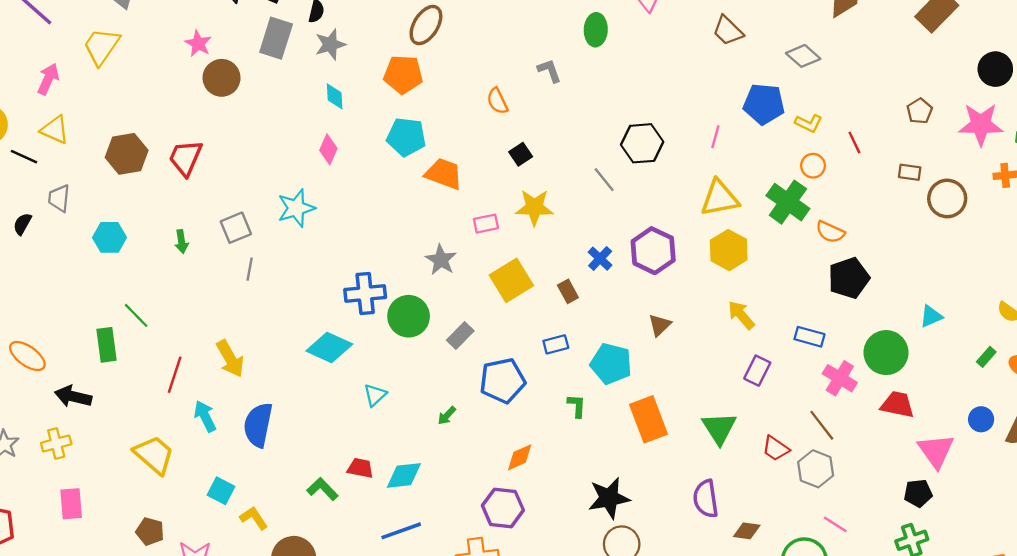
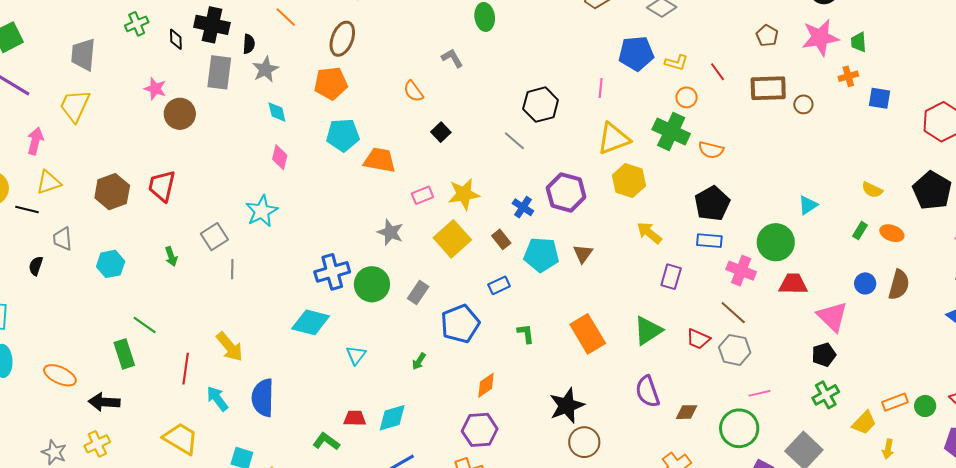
yellow triangle: (55, 130) -> (49, 182), turned -32
brown rectangle: (910, 172) -> (768, 88), size x1.8
brown circle: (947, 198) -> (803, 104), size x0.6
yellow star: (534, 207) -> (464, 194), moved
black pentagon: (849, 278) -> (712, 204), moved
cyan pentagon: (611, 364) -> (541, 255), moved
green triangle: (719, 428) -> (648, 331), turned 40
pink line: (835, 524) -> (759, 393), turned -35

